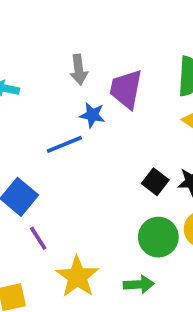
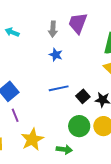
purple trapezoid: (126, 89) -> (78, 23), moved
blue line: (64, 144) -> (59, 88), moved

